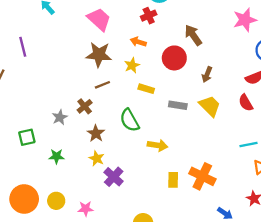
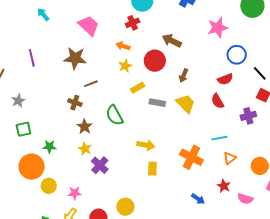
brown arrow: (193, 35) -> (172, 41), turned -30
purple line: (23, 47) -> (32, 58), moved
brown star: (99, 55) -> (75, 58), moved
yellow star: (132, 65) -> (125, 66), moved
yellow rectangle: (146, 89) -> (138, 88), moved, turned -48
brown cross: (85, 106) -> (75, 103), turned -32
gray star: (60, 117) -> (18, 101), moved
yellow arrow: (158, 145) -> (146, 145), moved
orange cross: (202, 176) -> (191, 157), moved
orange circle: (24, 199) -> (32, 167), moved

